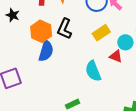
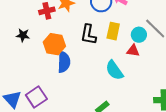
black L-shape: (64, 29) -> (88, 34), moved
yellow rectangle: (101, 33) -> (113, 31), turned -30

